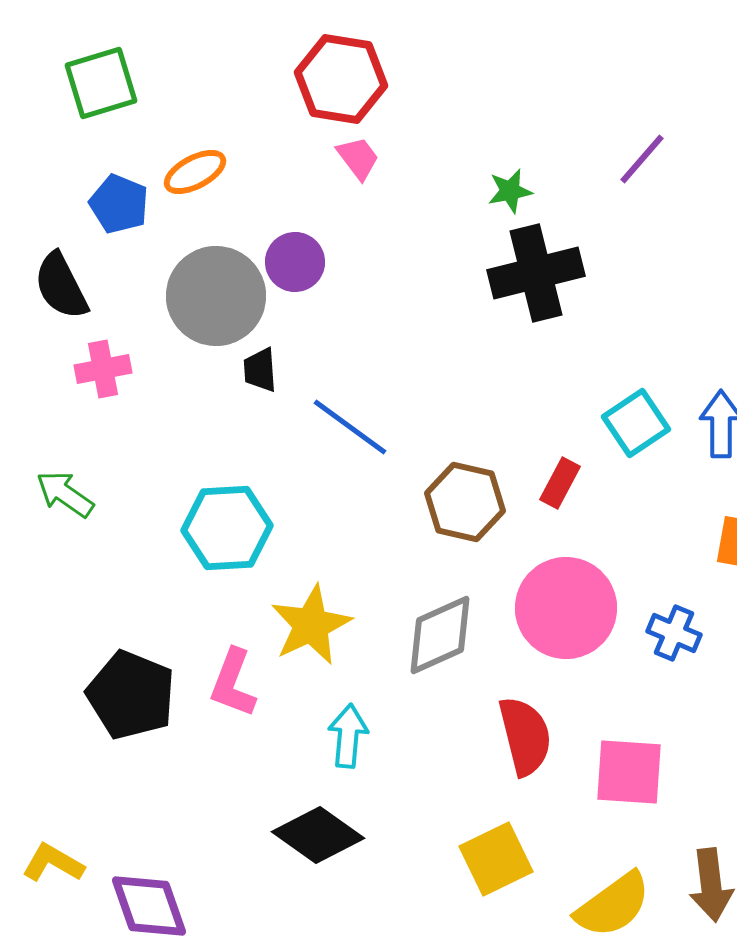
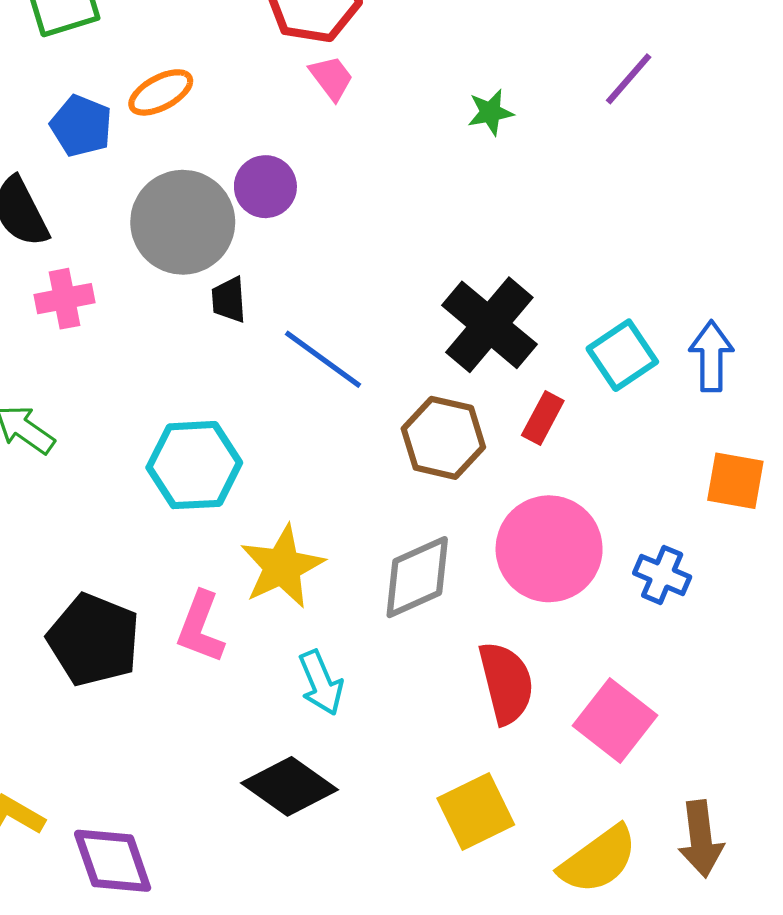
black cross: (536, 273) -> (489, 325), moved, turned -36
cyan arrow: (348, 736) -> (321, 683), turned 152
pink square: (629, 772) -> (615, 720), turned 34

